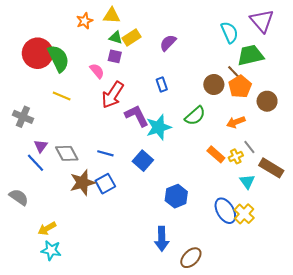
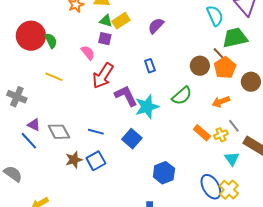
green semicircle: (58, 58) -> (51, 41), size x0.6
purple triangle: (41, 146) -> (34, 125), turned -40
brown star: (82, 183) -> (74, 160), size x0.7

